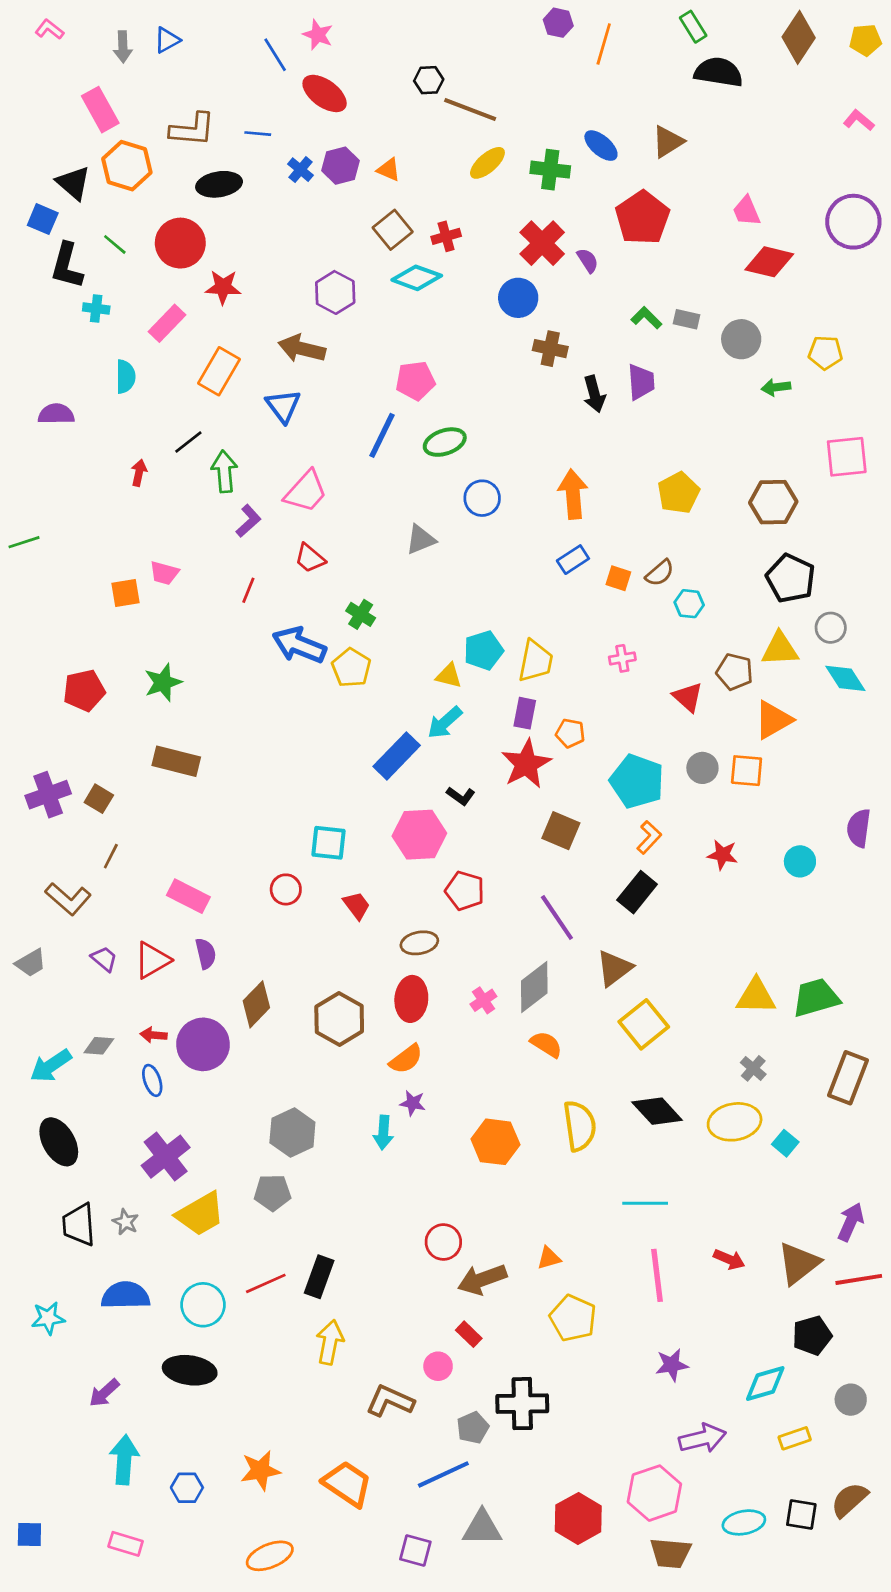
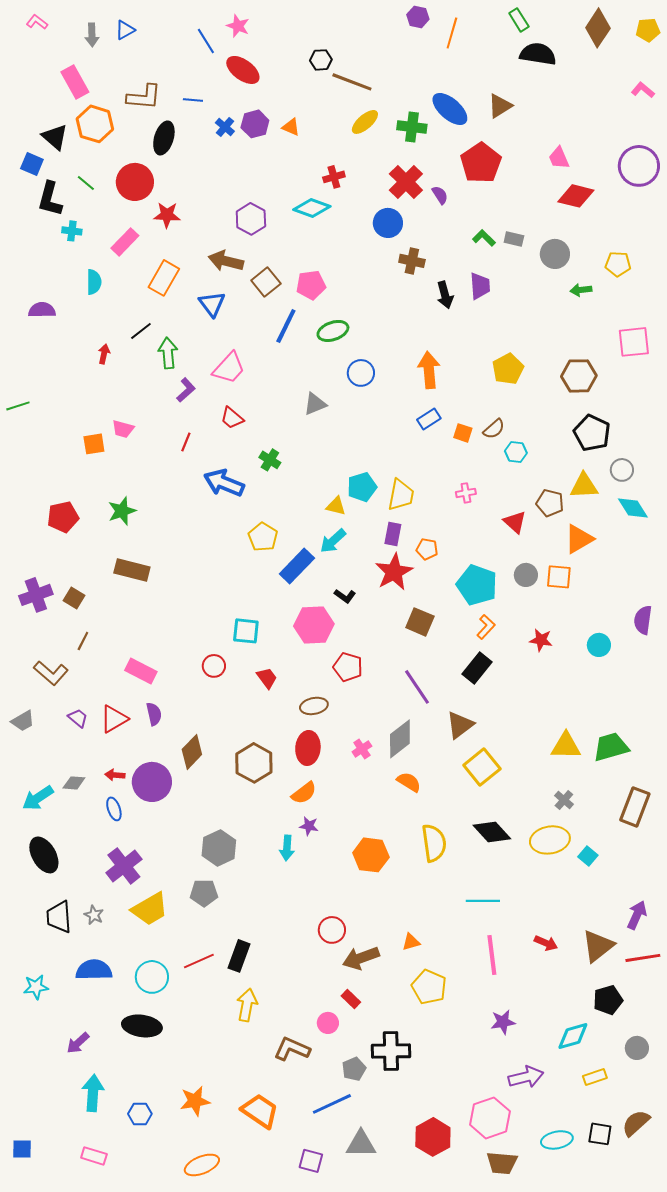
blue ellipse: (601, 146) -> (450, 109), size x1.4
black ellipse: (219, 184) -> (164, 138), turned -64
brown square: (393, 230) -> (266, 282), moved
yellow pentagon: (351, 668) -> (263, 537), moved

